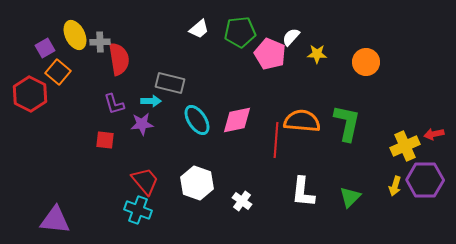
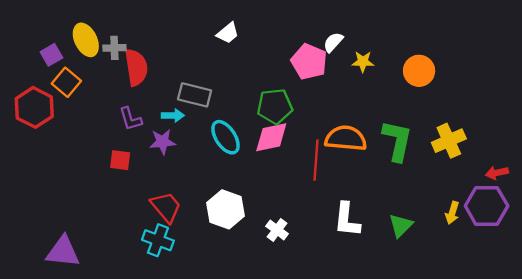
green pentagon: (240, 32) -> (275, 106), moved
red arrow: (434, 134) -> (497, 173), moved
yellow cross: (405, 146) -> (449, 141), moved

